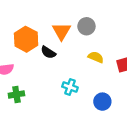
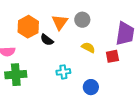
cyan cross: (70, 87) -> (63, 72), turned -32
green cross: (16, 94) -> (16, 75), size x1.5

